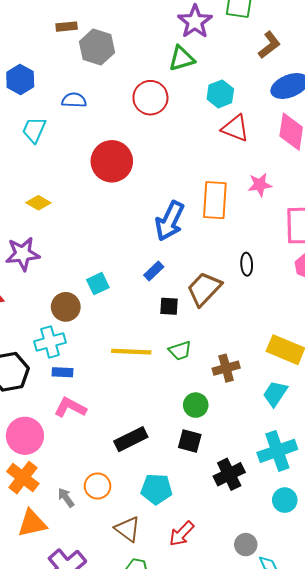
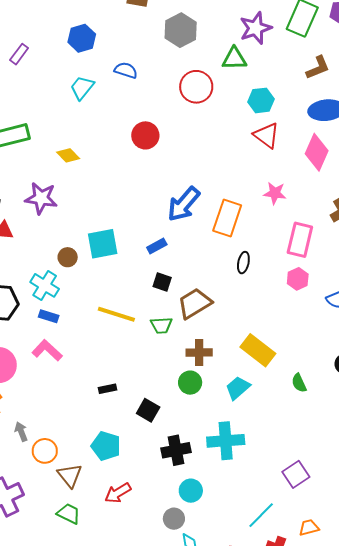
gray hexagon: (97, 47) -> (181, 30), moved
red circle: (112, 161) -> (145, 135), size x0.7
orange rectangle: (215, 200) -> (227, 218), moved
cyan square: (98, 284) -> (103, 244), size x1.5
brown trapezoid: (204, 289) -> (195, 303), moved
brown circle: (66, 307) -> (68, 257), size x0.7
cyan cross: (50, 342) -> (45, 285), turned 32
green circle: (196, 405) -> (190, 383), moved
black rectangle: (131, 439) -> (108, 389), moved, size x0.6
orange circle: (98, 486) -> (45, 451), moved
cyan circle: (285, 500) -> (191, 491), moved

